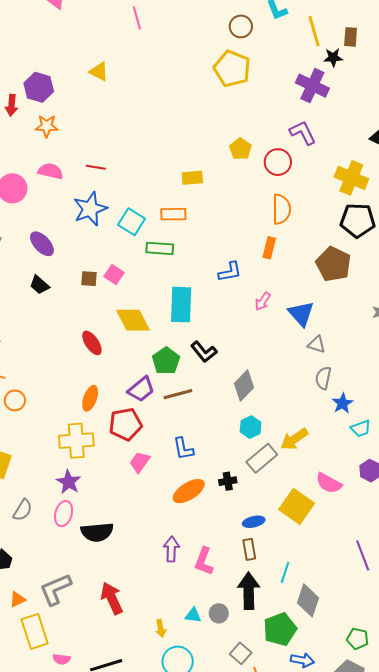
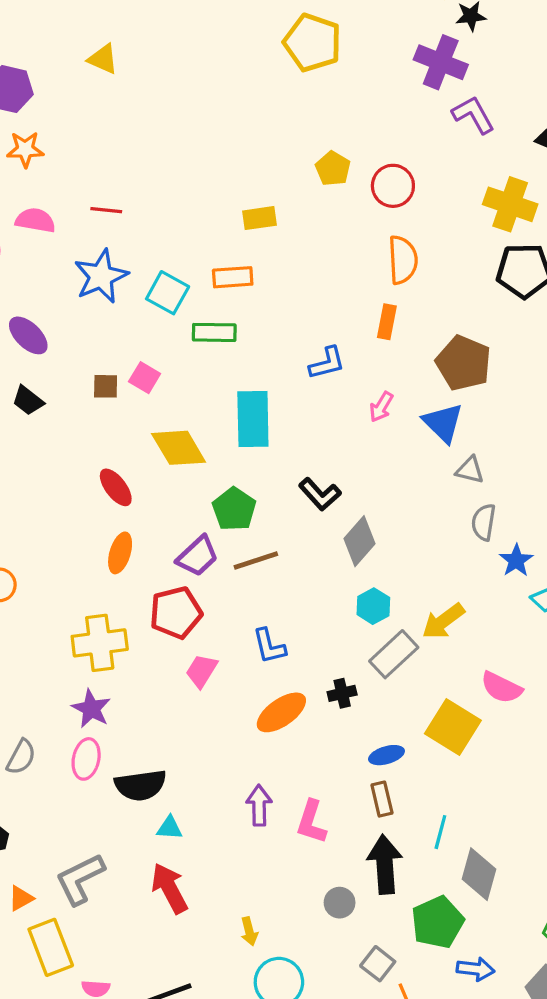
purple L-shape: (303, 133) -> (473, 115), moved
brown pentagon: (333, 264) -> (464, 363), moved
black L-shape: (204, 352) -> (320, 494), moved
orange ellipse: (90, 398) -> (120, 553), moved
cyan triangle: (193, 615) -> (169, 828), moved

